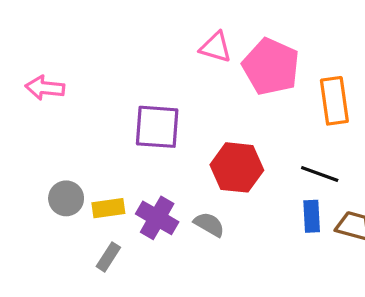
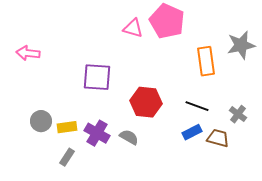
pink pentagon: (271, 67) -> (167, 21), moved
blue rectangle: (312, 216) -> (192, 132), turned 66

